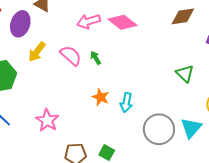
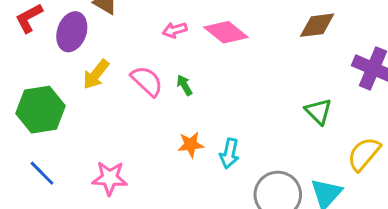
pink arrow: (89, 21) -> (175, 30), size x0.7
orange star: (101, 97) -> (191, 145), turned -30
pink star: (47, 120) -> (110, 178), turned -30

